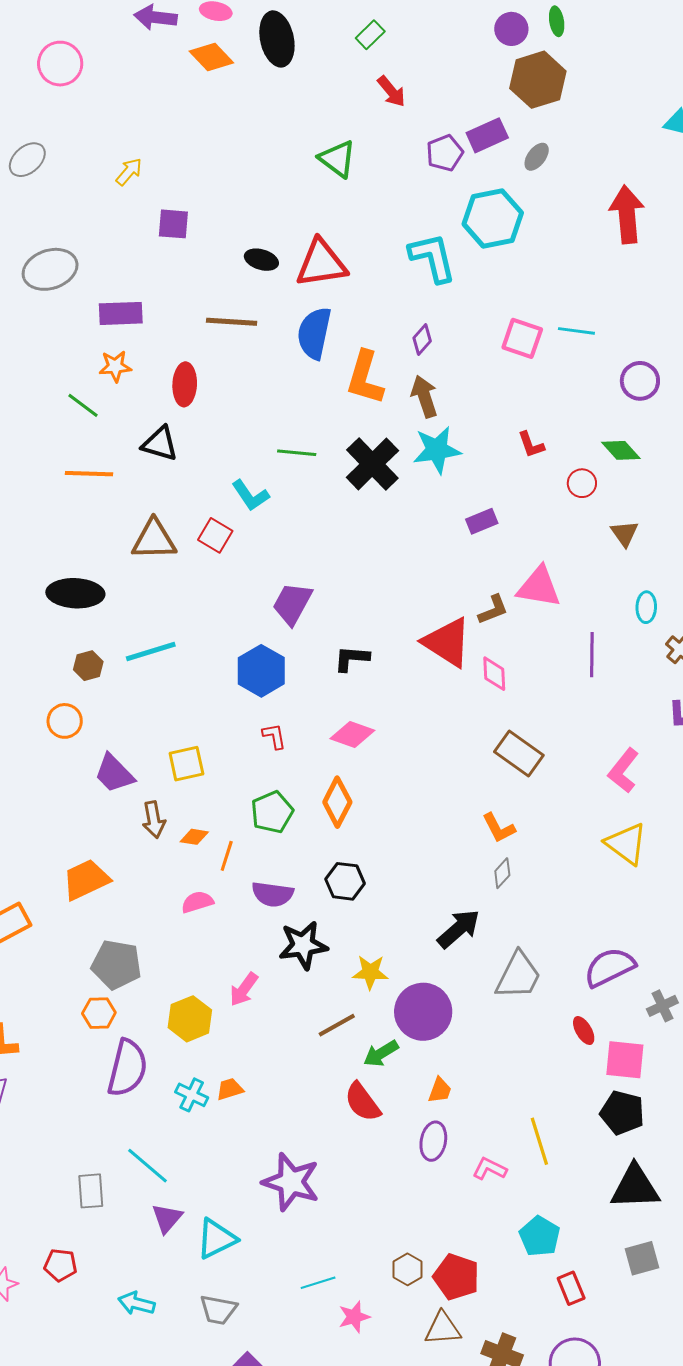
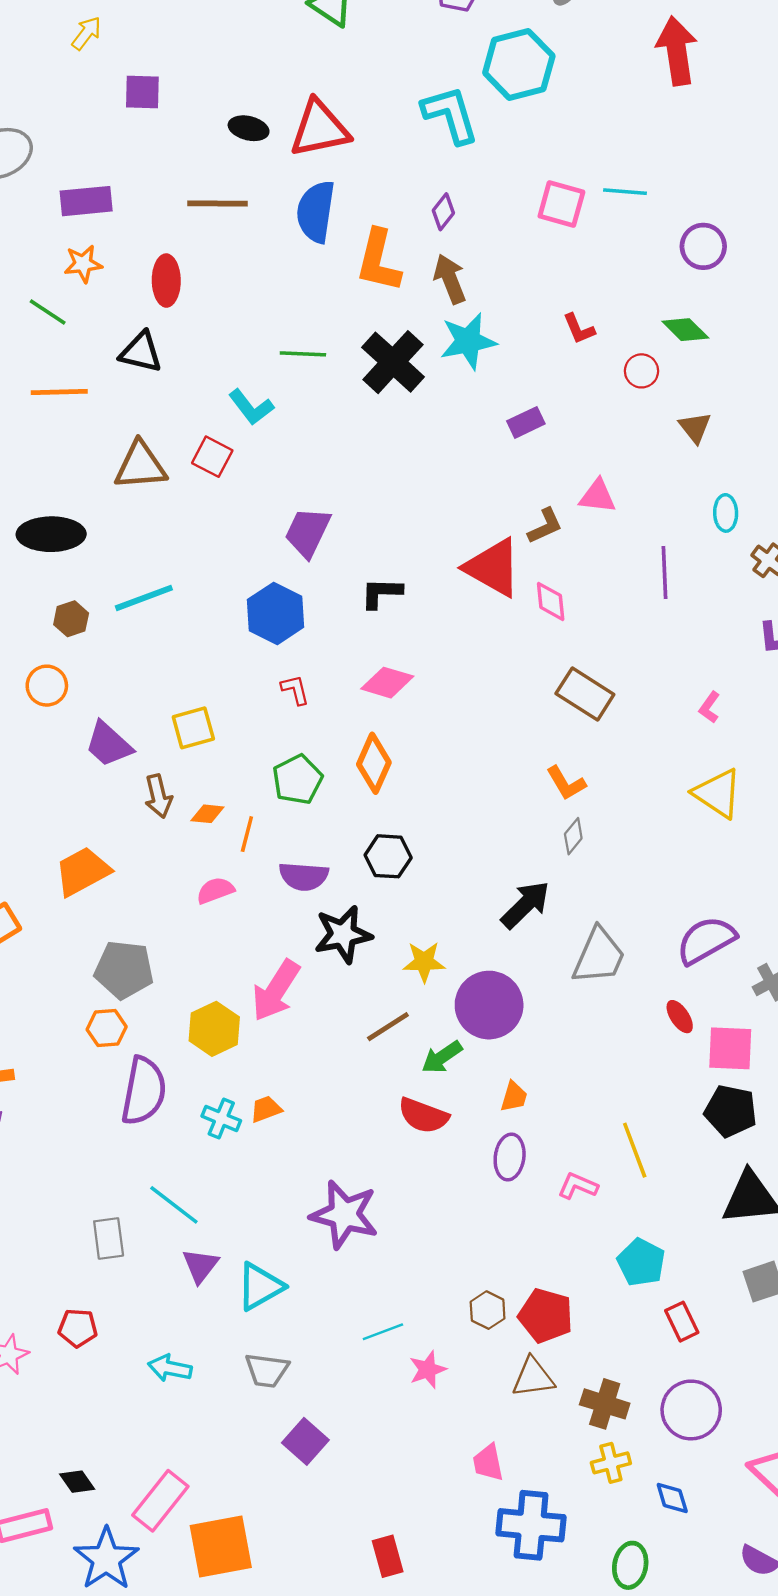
pink triangle: (539, 587) -> (597, 496), size x0.7
pink L-shape: (623, 771) -> (709, 707), size x0.6
pink arrow: (244, 989) -> (276, 991), size x1.5
red semicircle: (362, 1102) -> (423, 1116), turned -30

